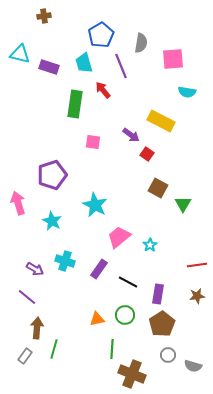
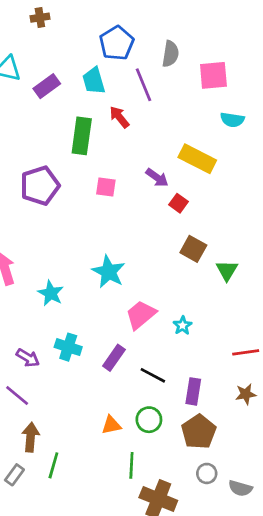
purple rectangle: (49, 67) -> (47, 86), turned -54
purple pentagon: (52, 175) -> (40, 186), moved

